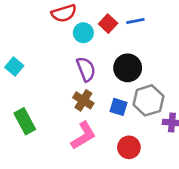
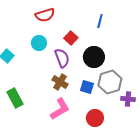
blue line: (135, 21) -> (100, 21), turned -64
red square: (108, 24) -> (71, 38), moved
cyan circle: (83, 33) -> (39, 43), moved

